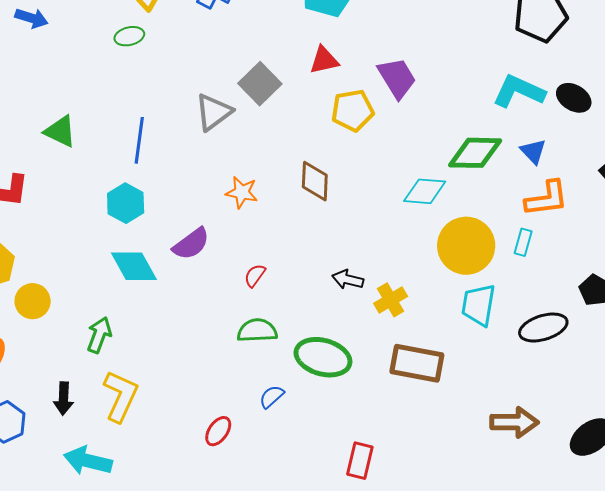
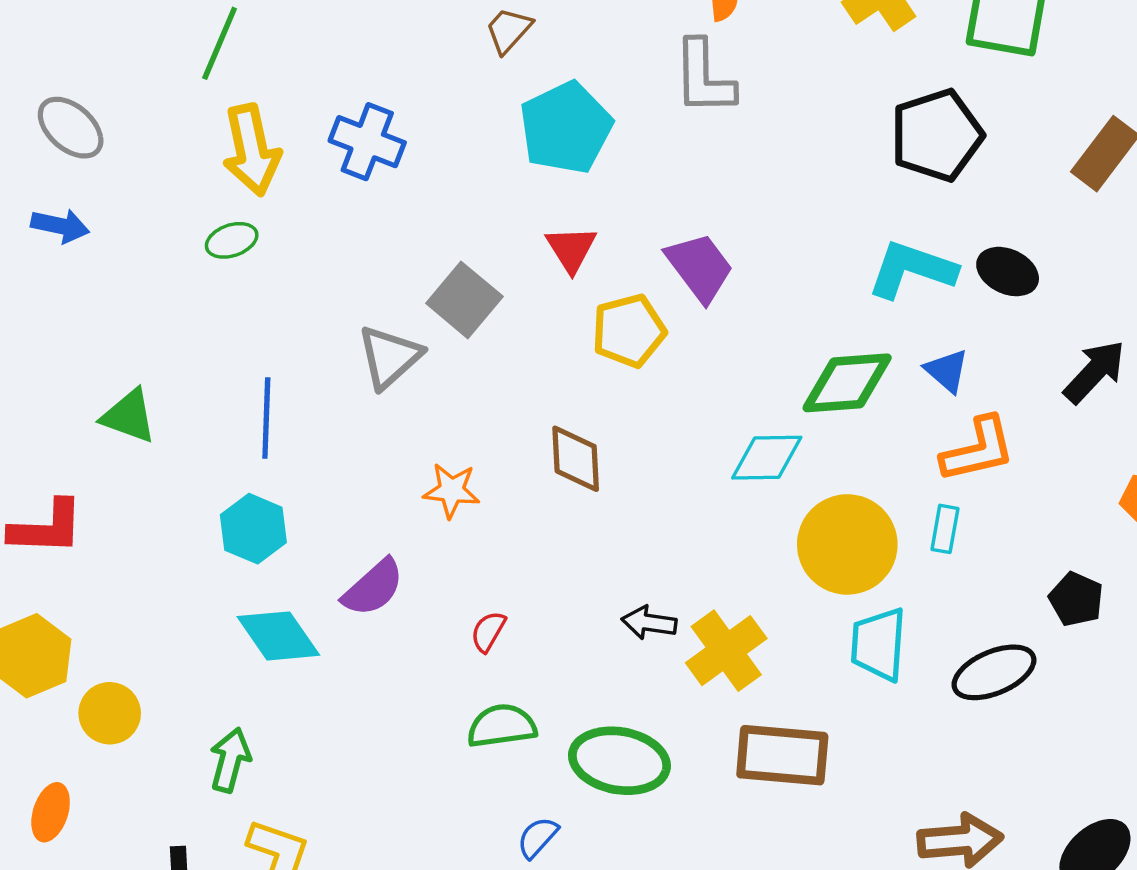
red triangle: (324, 60) -> (571, 249), turned -44
yellow cross: (391, 300) -> (726, 651), size x1.4

